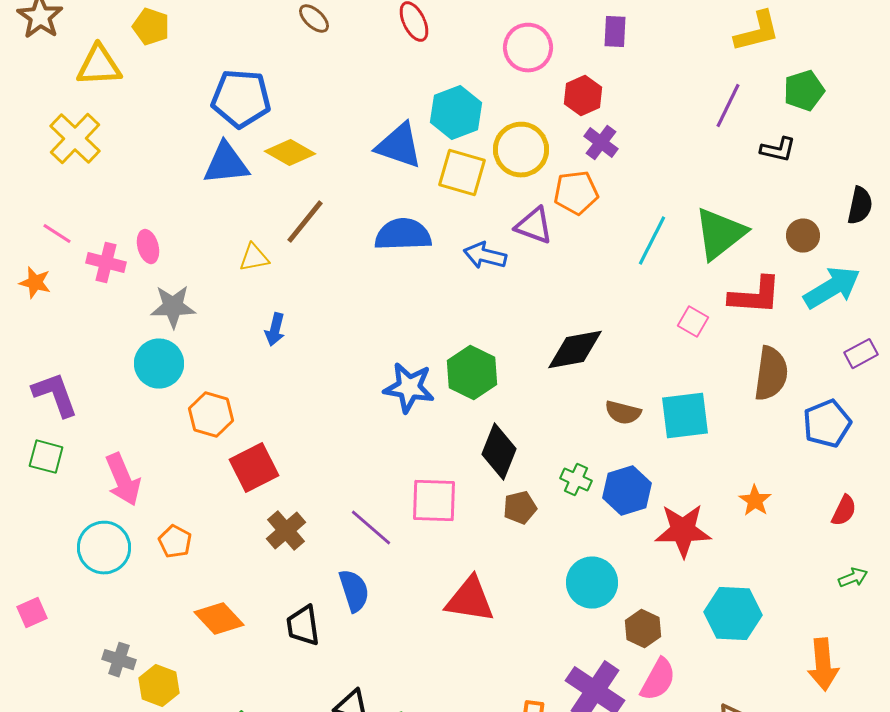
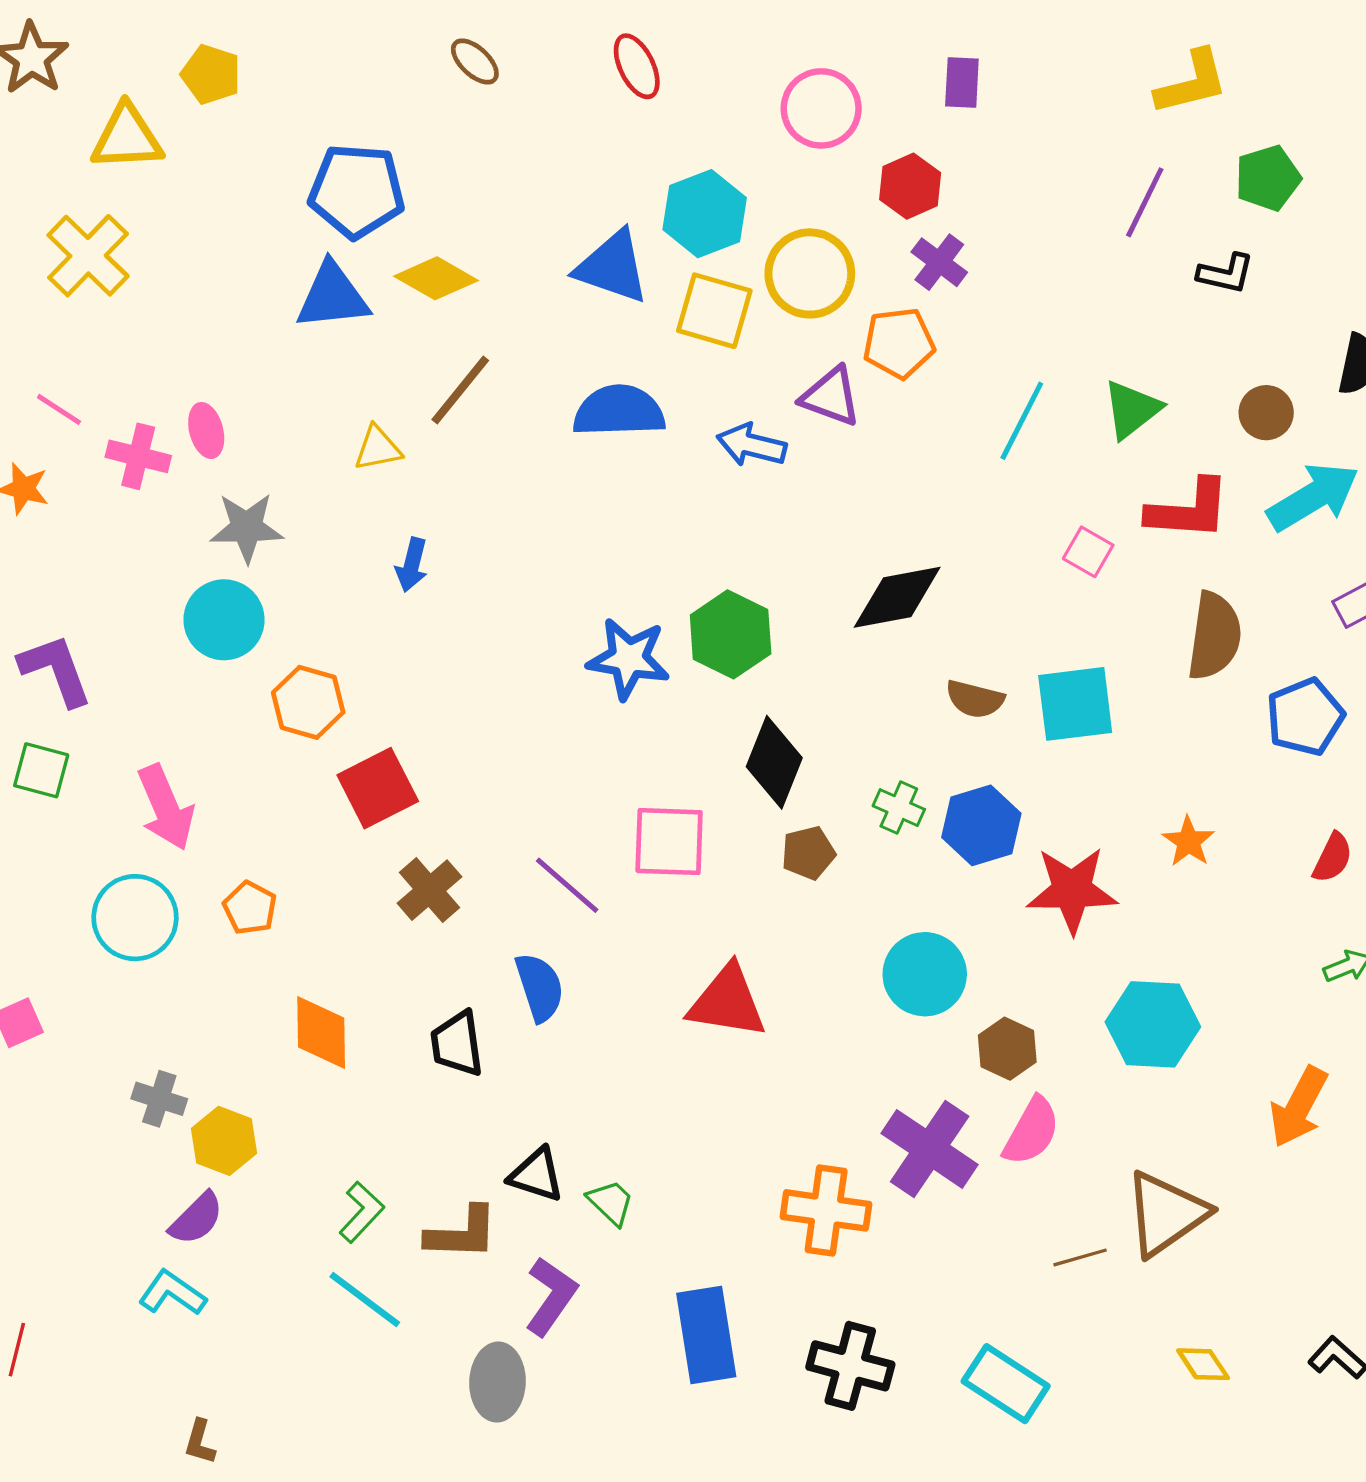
green triangle: (720, 234) -> (1132, 409), size x0.7
orange diamond: (219, 619) -> (321, 1032), turned 42
orange arrow: (823, 665) -> (1299, 1107), turned 33

